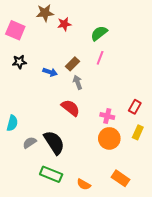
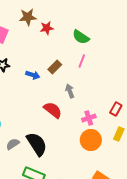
green semicircle: (99, 33) -> (81, 37), turned -108
gray arrow: (78, 82) -> (70, 91), moved
pink cross: (107, 116) -> (89, 118), turned -32

